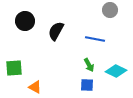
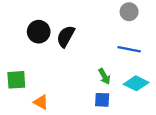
black circle: (25, 21) -> (39, 32), moved
blue line: (95, 39) -> (129, 49), moved

